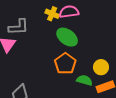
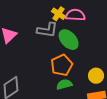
gray L-shape: (18, 27) -> (47, 30), moved
green semicircle: (84, 80) -> (64, 84), moved, turned -42

